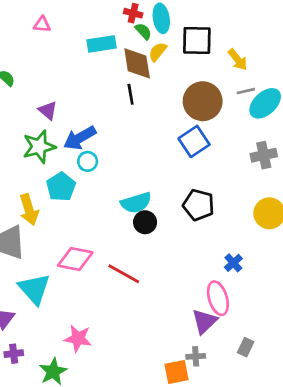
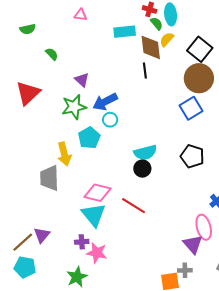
black square: (197, 40) -> (200, 49), moved, turned 35
black circle: (145, 222) -> (142, 169), moved
cyan triangle: (34, 289) -> (94, 215), moved
purple triangle: (204, 321) -> (193, 244), turned -30
purple cross: (14, 354) -> (82, 242), moved

